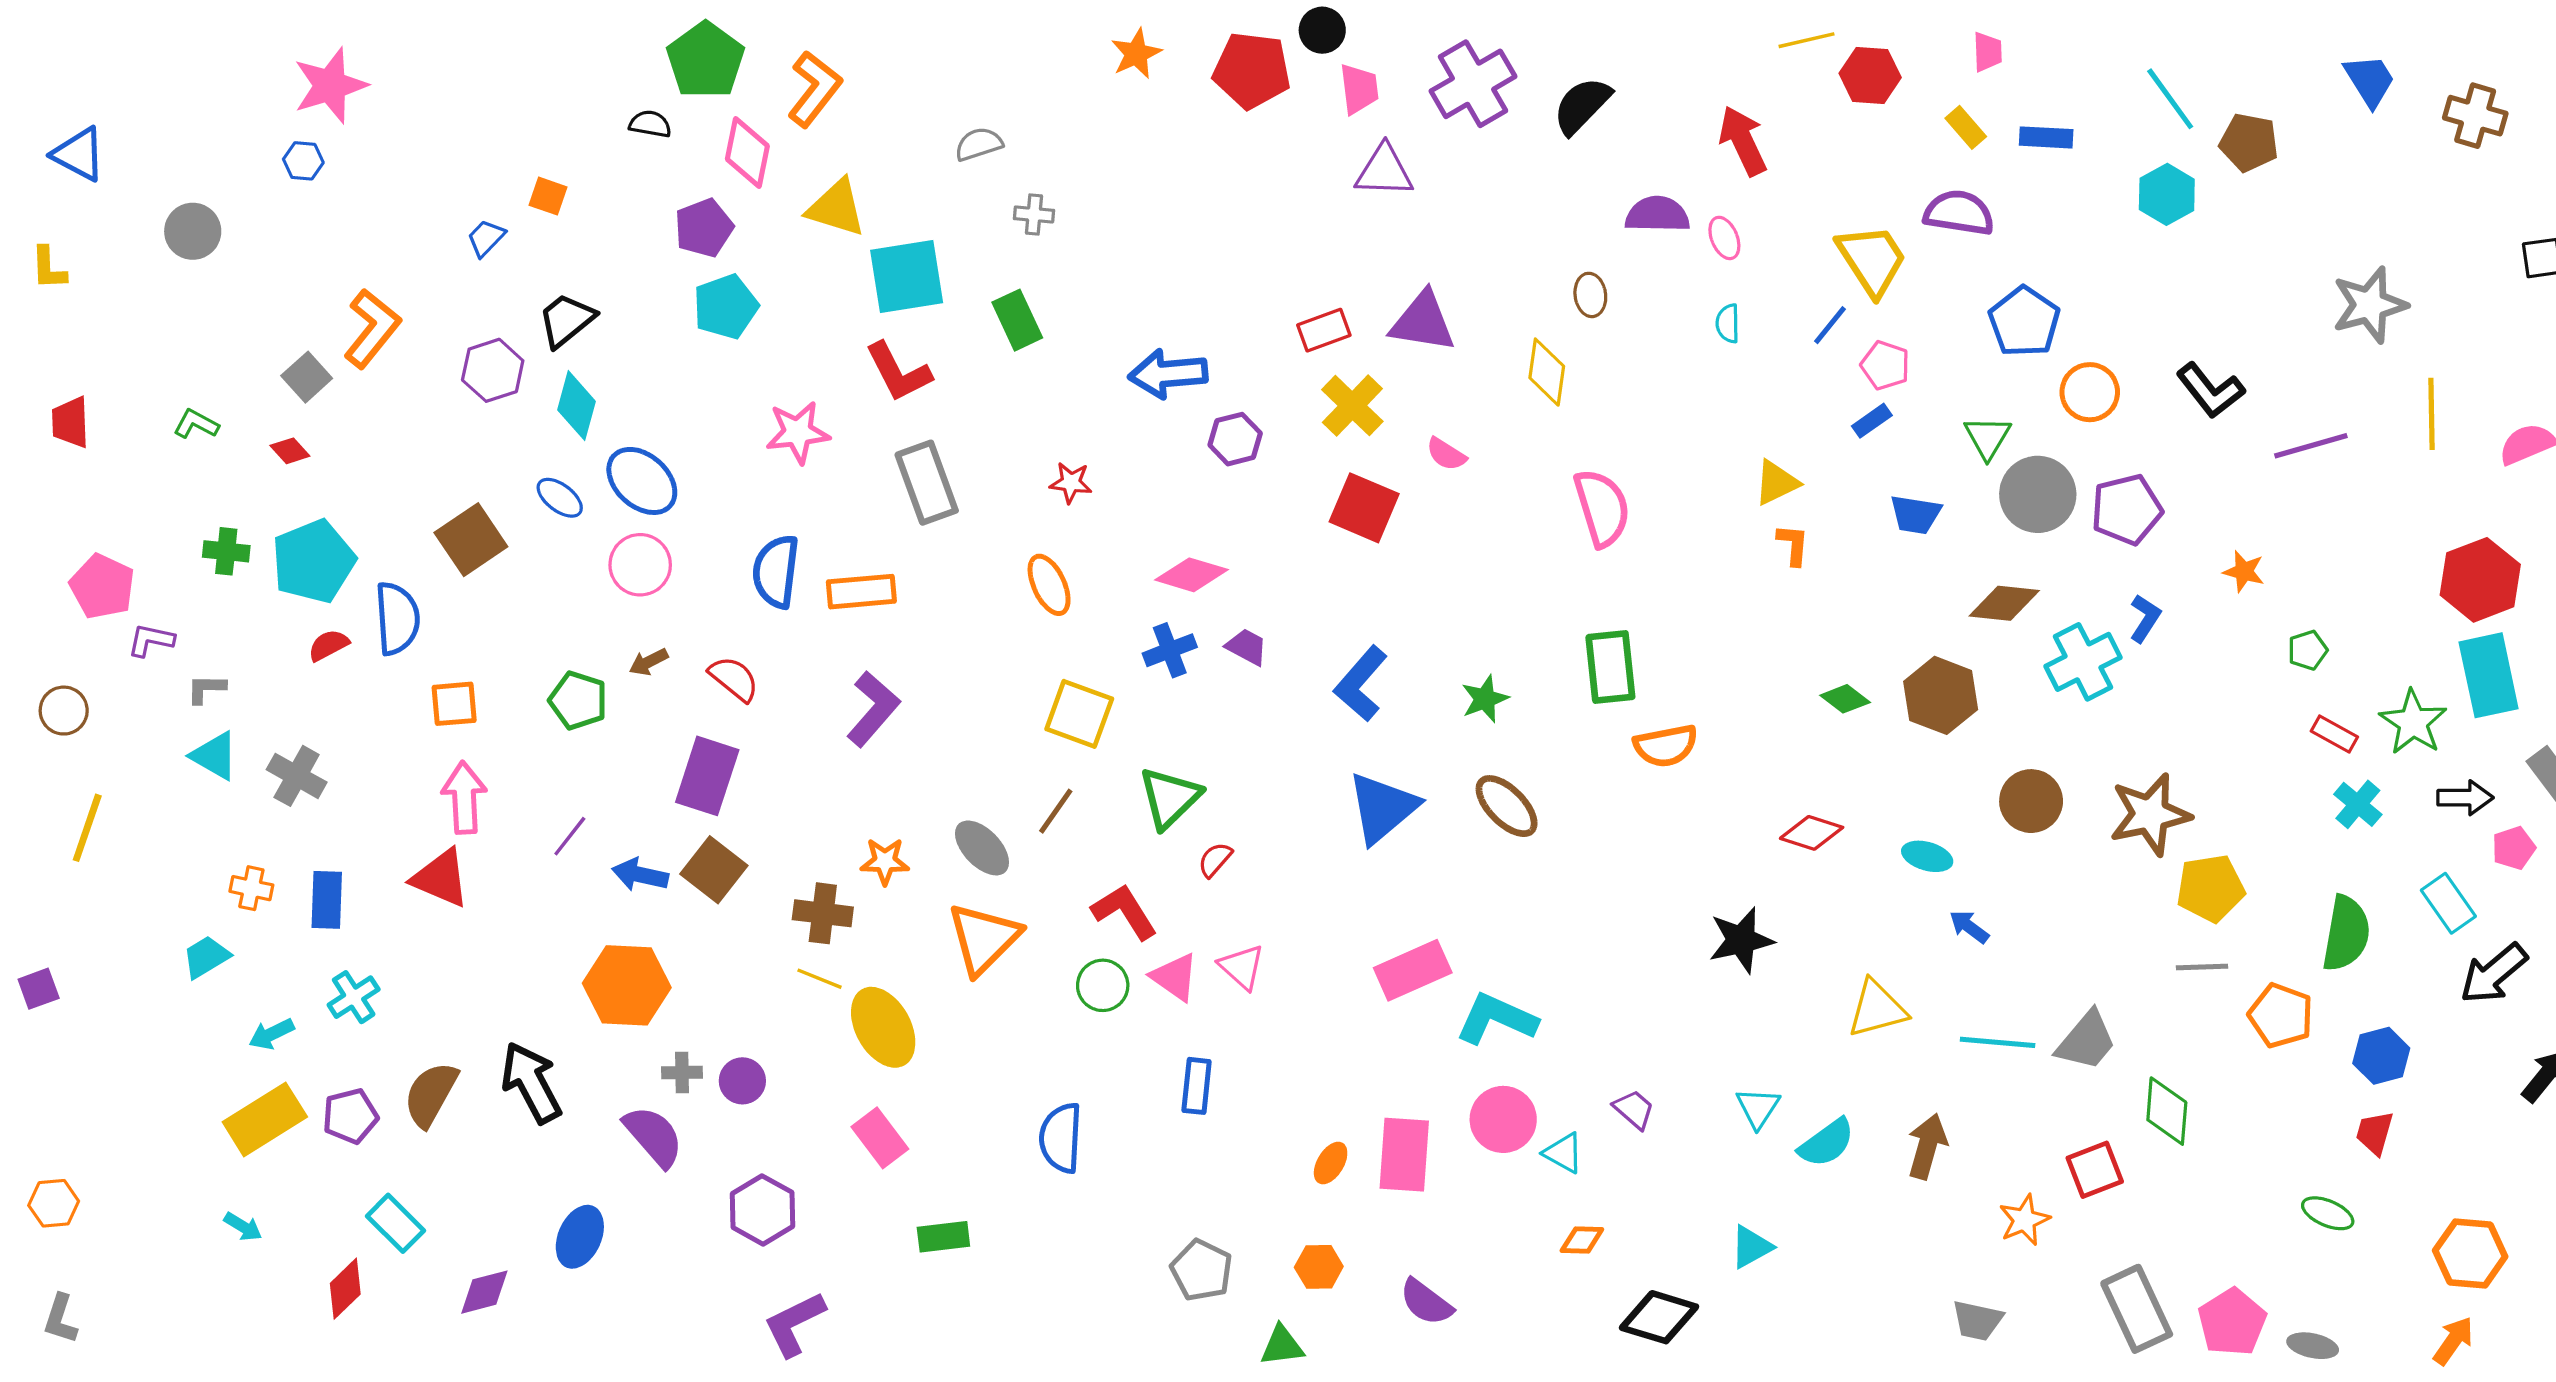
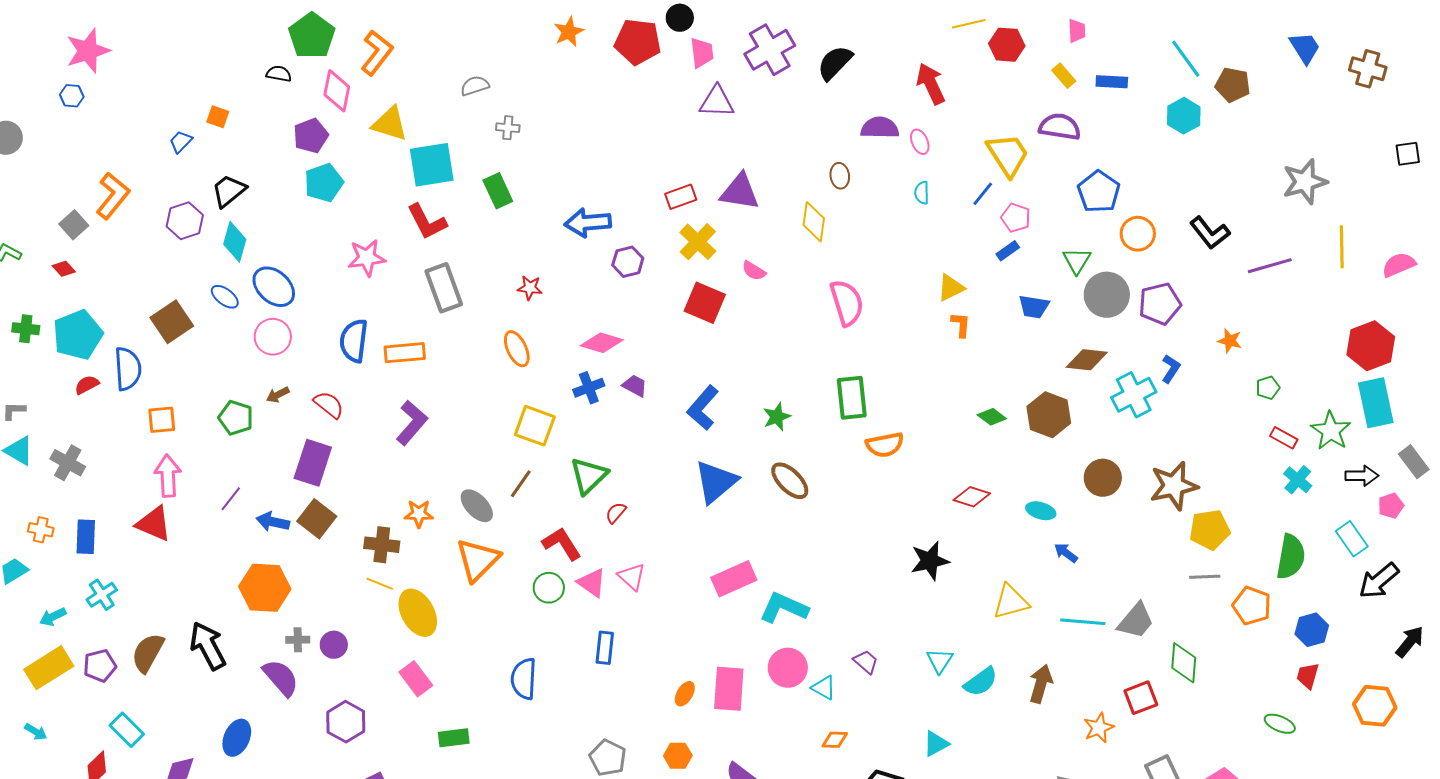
orange hexagon: (2470, 1253) -> (1375, 706), moved

